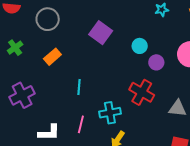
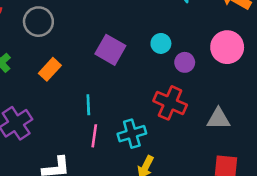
purple square: (101, 33) -> (110, 50), moved
pink line: (81, 124) -> (94, 136), moved

